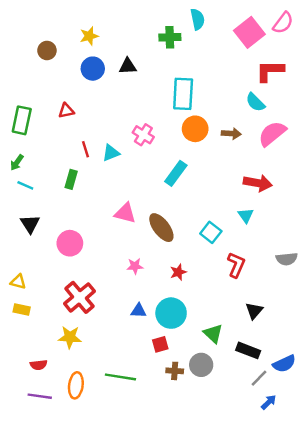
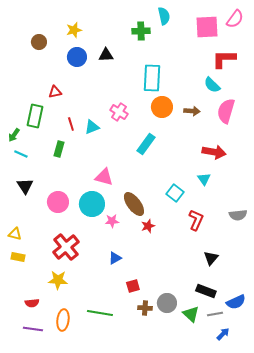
pink square: (249, 32) -> (207, 27), turned 35
green rectangle: (22, 120) -> (35, 116), moved
pink semicircle: (272, 134) -> (226, 111), turned -35
brown ellipse: (161, 228) -> (134, 204), moved
blue triangle: (139, 311) -> (115, 258), turned -32
cyan circle: (171, 313) -> (92, 204), moved
green triangle: (213, 334) -> (191, 314), moved
gray line: (259, 378) -> (215, 314), turned 35

